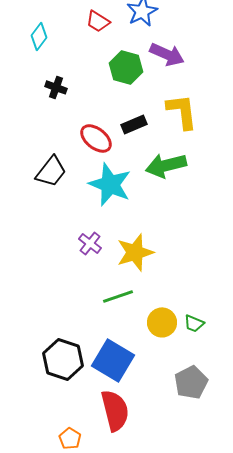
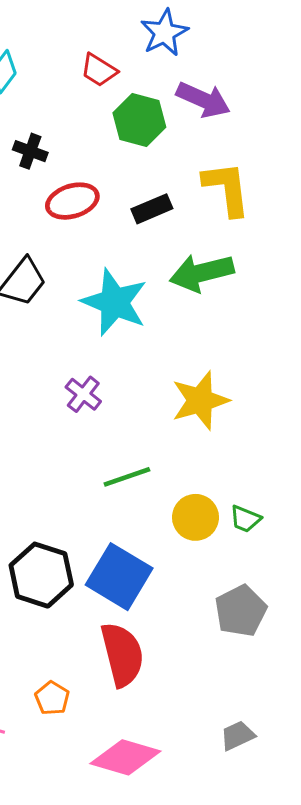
red trapezoid: (98, 21) -> (99, 70), moved
red ellipse: (96, 138) -> (72, 201), moved, turned -56
yellow star: (135, 252) -> (200, 400), moved

